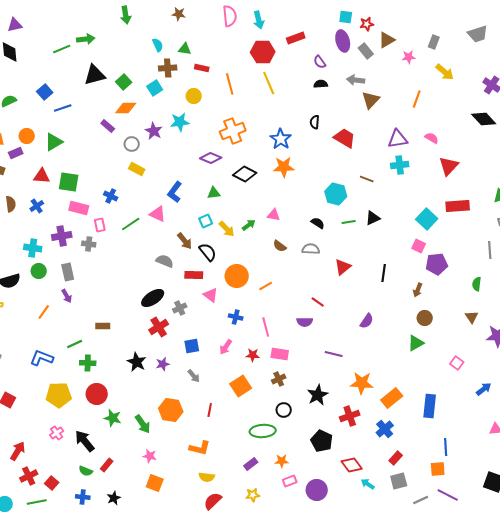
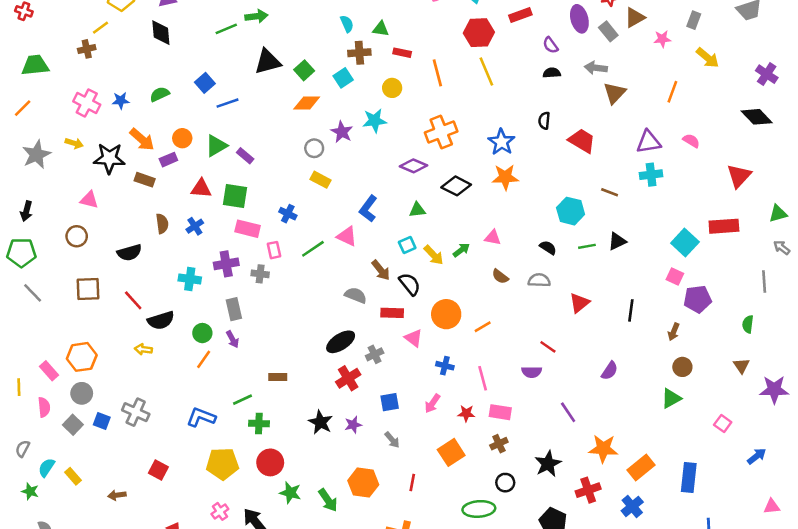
purple rectangle: (108, 126) -> (245, 156), moved
red triangle: (449, 166) -> (739, 176), moved
green circle: (39, 271) -> (202, 333), moved
purple line: (334, 354) -> (568, 412), turned 42

